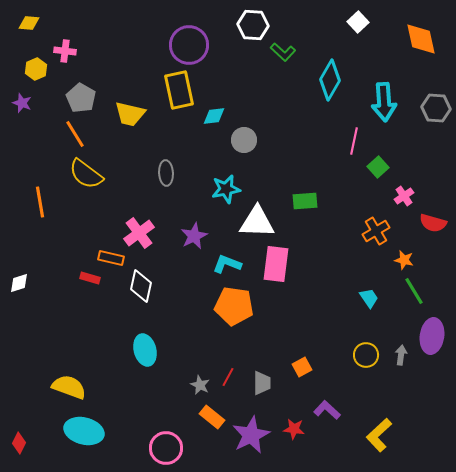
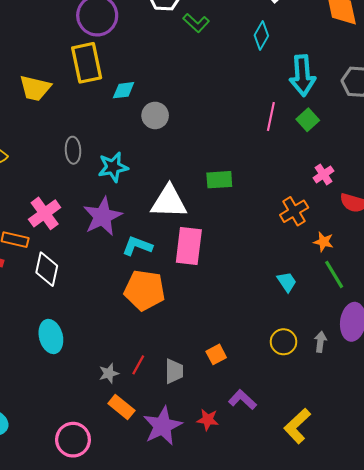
cyan diamond: (330, 80) -> (261, 35), moved, size x0.7
green square: (378, 167) -> (308, 120), moved
cyan star: (226, 189) -> (113, 167), moved
purple star: (194, 236) -> (102, 217), size x1.4
gray star: (200, 385) -> (109, 373), turned 30

